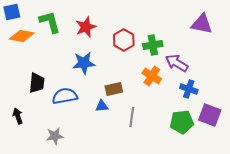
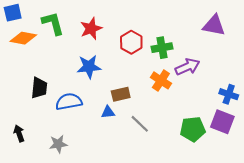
purple arrow: (177, 63) -> (187, 67), turned 125
blue cross: (189, 89) -> (229, 94), moved
black arrow: (18, 116) -> (19, 133), moved
gray line: (132, 117) -> (140, 124), turned -54

